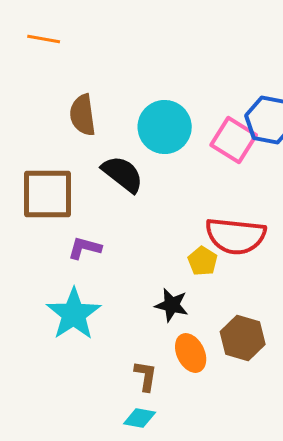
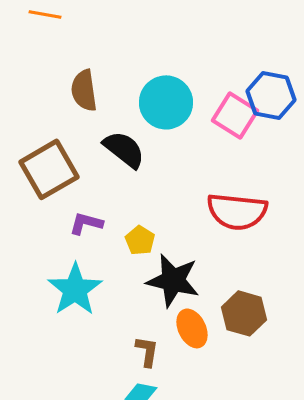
brown square: (48, 194) -> (49, 169), turned -30
yellow pentagon: (203, 261) -> (140, 240), moved
black star: (172, 305) -> (173, 280), size x1.6

